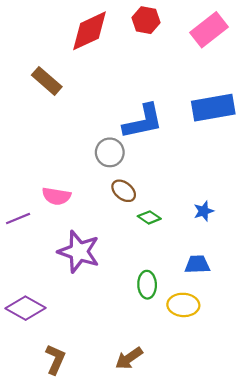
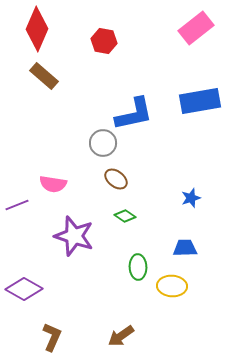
red hexagon: (146, 20) -> (104, 41), moved
red diamond: (89, 31) -> (37, 29), moved, turned -42
green diamond: (149, 217) -> (125, 216), moved

